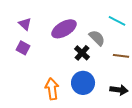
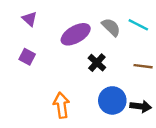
purple triangle: (25, 24) -> (30, 19), moved
gray semicircle: (97, 38) -> (111, 27), moved
blue circle: (83, 83) -> (112, 100), moved

